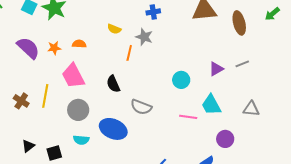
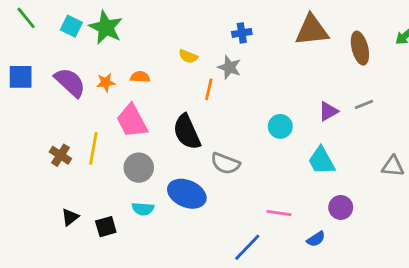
black semicircle: (113, 84) -> (187, 132), size x1.5
gray triangle: (251, 109) -> (393, 166), moved
pink line: (188, 117) -> (279, 213), moved

